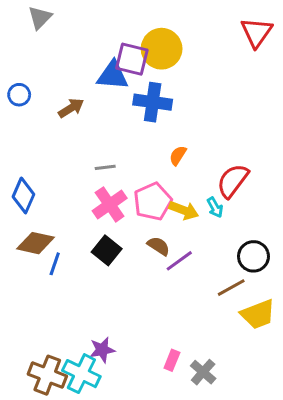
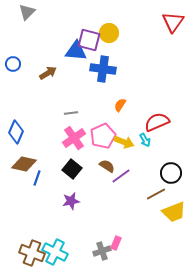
yellow circle: (162, 49) -> (109, 33), size x0.7
red semicircle: (233, 181) -> (157, 122), turned 30
purple star: (102, 350) -> (71, 201), moved
gray cross: (203, 372) -> (102, 251), moved, turned 30

